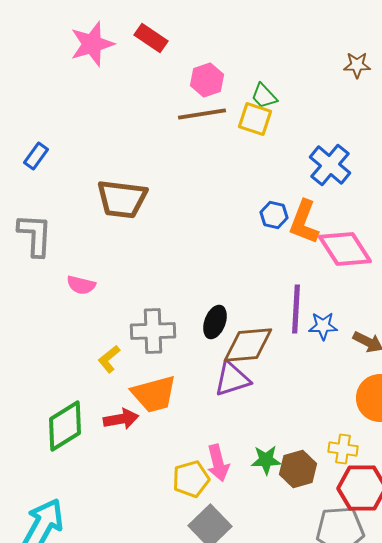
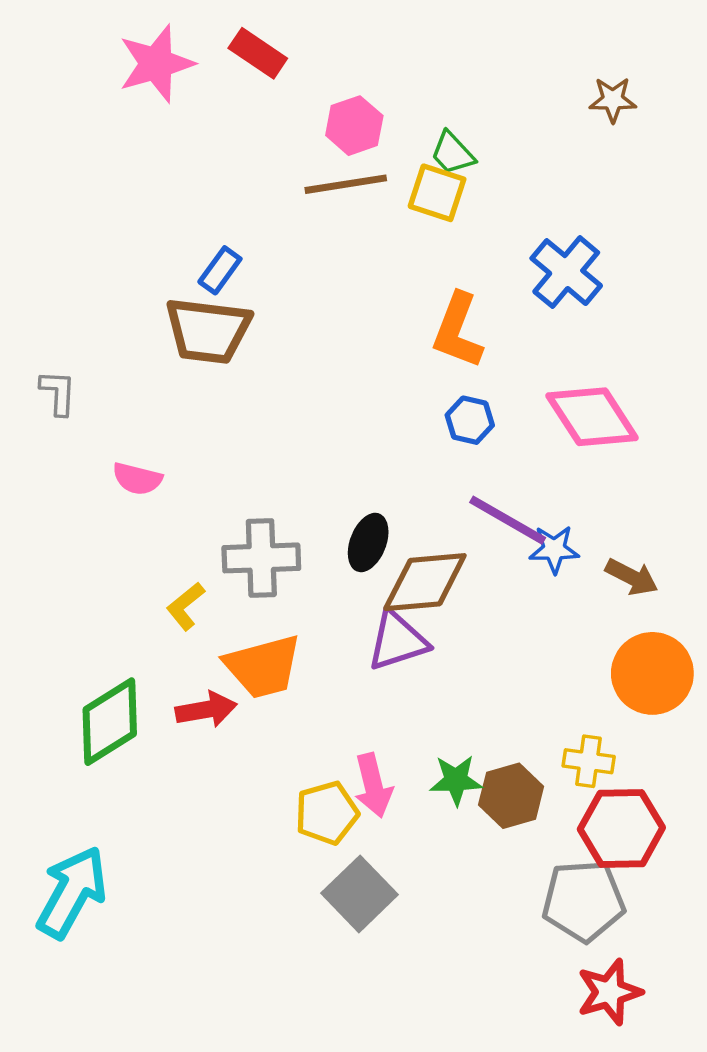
blue rectangle: (36, 156) -> (220, 270), moved
blue hexagon: (274, 215) -> (470, 420), moved
orange L-shape: (304, 222) -> (458, 331), moved
gray L-shape: (35, 235) -> (58, 393), size x0.6
purple line: (296, 309) -> (508, 520), turned -63

